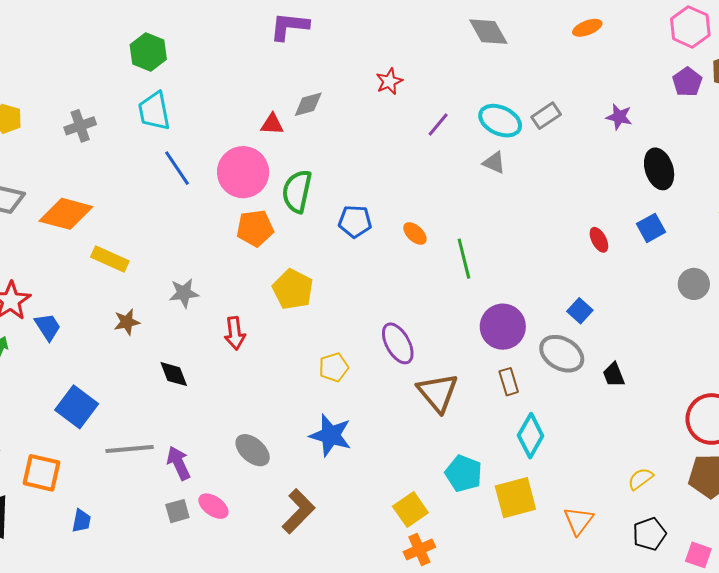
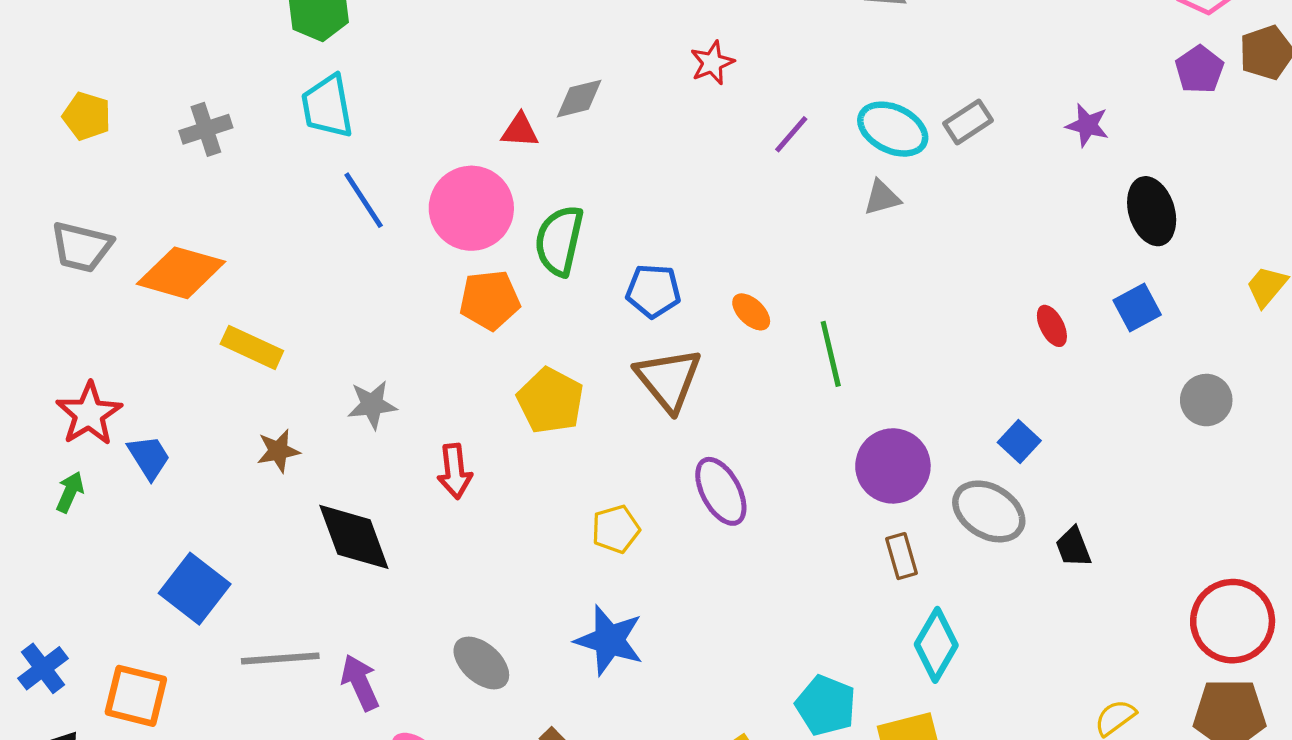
gray triangle: (494, 163) -> (882, 198), turned -40
black diamond: (174, 374) -> (354, 537), size x1.6
brown triangle: (438, 393) -> (668, 379), moved

